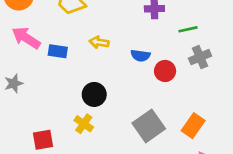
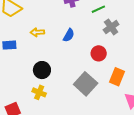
blue semicircle: (140, 56) -> (69, 35), turned -56
red circle: (165, 71) -> (99, 53), moved

